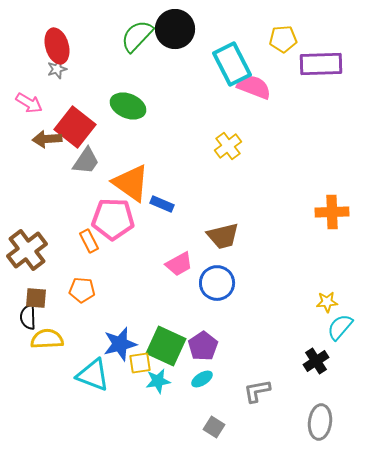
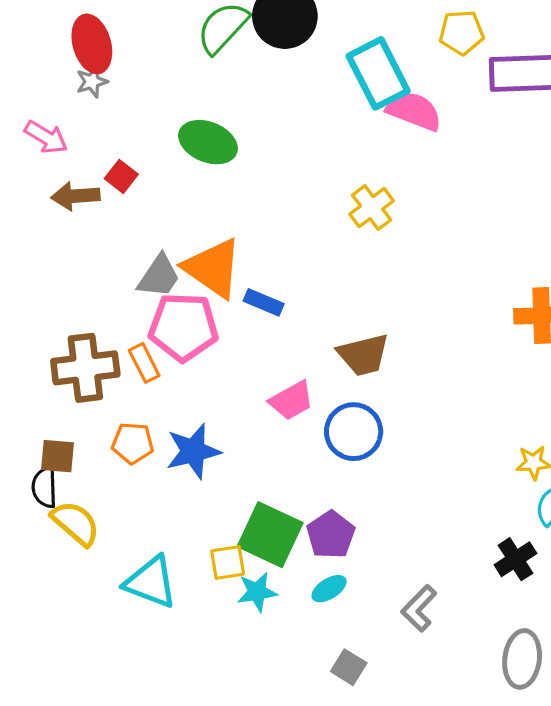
red square: (75, 127) -> (121, 176), size x0.5
gray trapezoid: (86, 161) -> (159, 276), moved
brown cross: (27, 250) -> (85, 368), moved, turned 30
yellow semicircle: (47, 339) -> (76, 523), turned 44
blue star: (120, 344) -> (193, 451), moved
gray L-shape: (257, 391) -> (419, 608), turned -36

